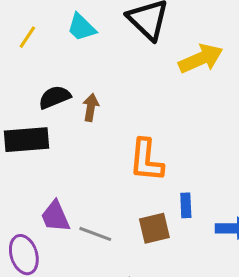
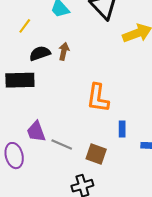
yellow line: (27, 37) -> (25, 26), moved
brown arrow: (91, 107) -> (64, 51), moved
brown square: (154, 228) -> (96, 154), moved, turned 30

